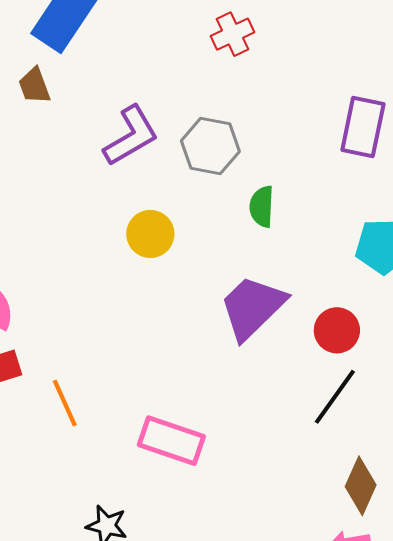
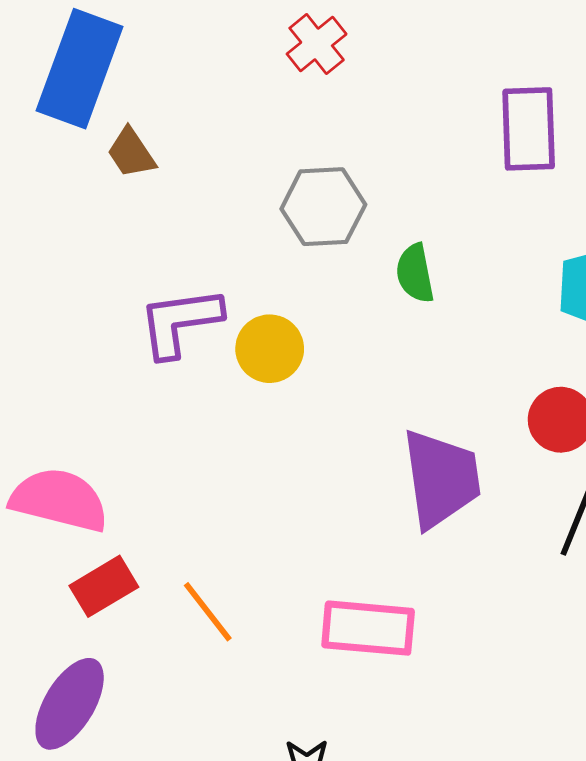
brown trapezoid: (34, 86) -> (131, 153), moved
purple L-shape: (131, 136) -> (180, 322), moved, turned -144
purple trapezoid: (252, 307) -> (441, 479), moved, turned 140

